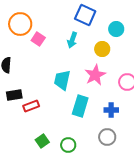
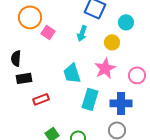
cyan trapezoid: (62, 80) -> (72, 73), turned -30
black rectangle: (14, 95) -> (24, 78), moved
blue cross: (111, 110) -> (121, 103), size x1.5

